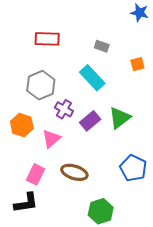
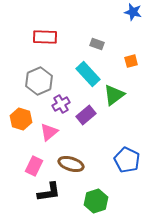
purple cross: (64, 109) -> (61, 104), turned 30
green triangle: (120, 118) -> (114, 95), moved
black L-shape: (26, 203) -> (49, 192), moved

